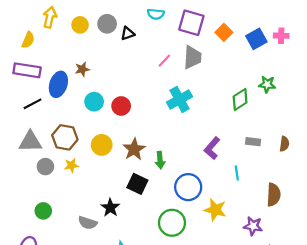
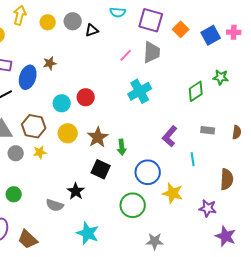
cyan circle: (94, 102) -> (62, 103), moved

